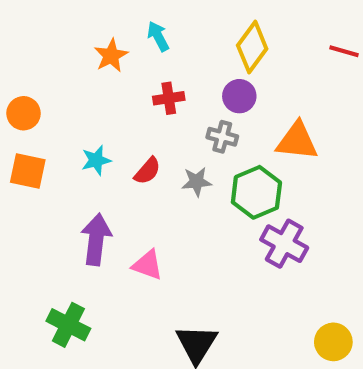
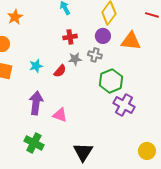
orange star: (111, 56) -> (15, 17), moved
orange triangle: (297, 141) -> (131, 41), moved
gray star: (197, 182) -> (75, 59), moved
green cross: (68, 325) -> (34, 143), moved

